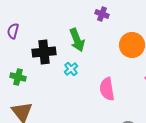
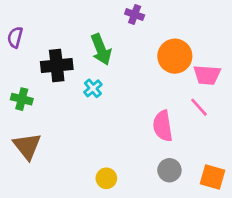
pink semicircle: (107, 89) -> (163, 126), moved

